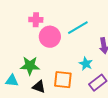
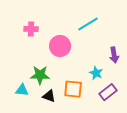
pink cross: (36, 20) -> (31, 29), moved
cyan line: (78, 28) -> (88, 24), moved

